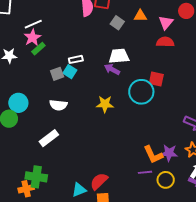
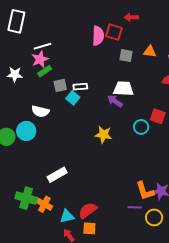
gray square: (117, 23) -> (126, 56), turned -32
gray square: (57, 74) -> (60, 85), moved
cyan circle: (141, 92) -> (141, 127), size x0.6
cyan circle: (18, 103) -> (26, 131), moved
white semicircle: (58, 105) -> (40, 111), moved
white rectangle: (49, 138) -> (57, 175), moved
orange cross: (26, 189) -> (44, 204), moved, turned 35

